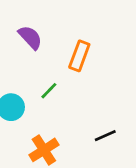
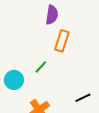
purple semicircle: (30, 37) -> (52, 15), moved, turned 54

